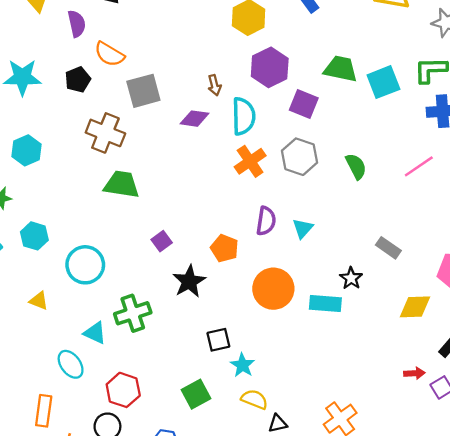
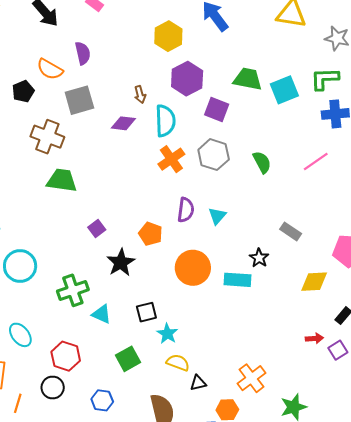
purple semicircle: (77, 24) -> (83, 53), moved
cyan circle: (85, 265) -> (20, 266), moved
cyan triangle: (95, 333) -> (102, 314), moved

